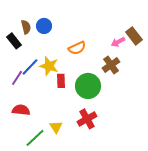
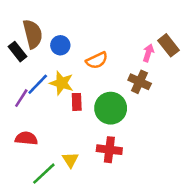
blue circle: (44, 26) -> (60, 45), moved
brown semicircle: (26, 27) -> (33, 34), size x1.6
pink arrow: (118, 42) -> (148, 53), turned 136
brown cross: (111, 65) -> (140, 82), turned -30
red cross: (87, 119) -> (109, 150), turned 36

